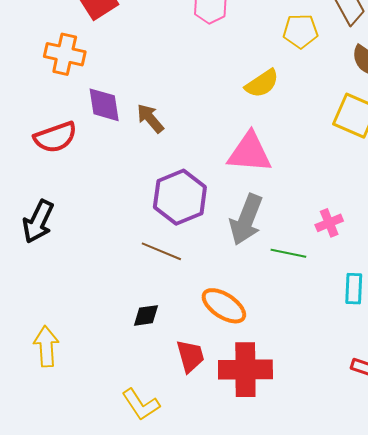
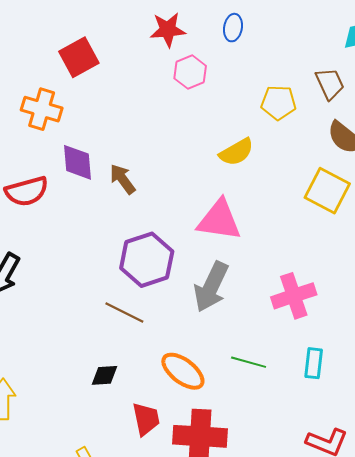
pink cross: (329, 223) -> (294, 296), size x1.6
green line: (288, 253) -> (249, 362), moved

